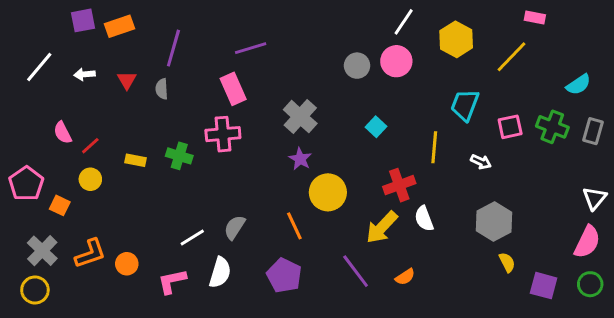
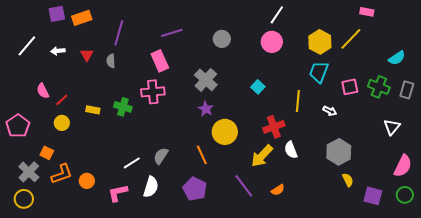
yellow hexagon: (456, 39) -> (320, 42), moved
gray circle: (357, 66) -> (222, 39), moved
white triangle: (595, 198) -> (392, 127), moved
orange square: (60, 205) -> (47, 153), moved

